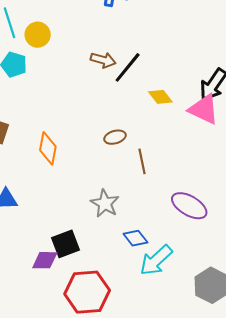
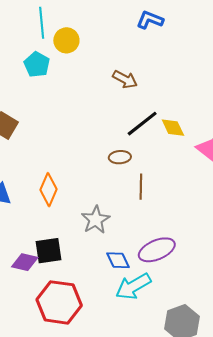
black line: (128, 67) -> (142, 124), moved
orange diamond: (48, 148) -> (49, 190), moved
purple ellipse: (189, 206) -> (157, 250), moved, turned -66

